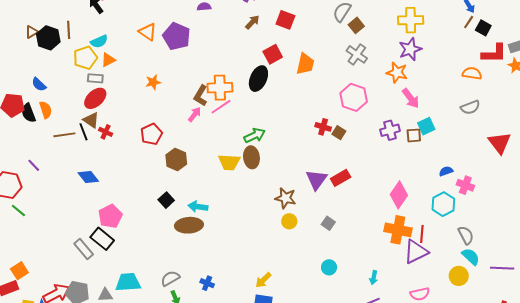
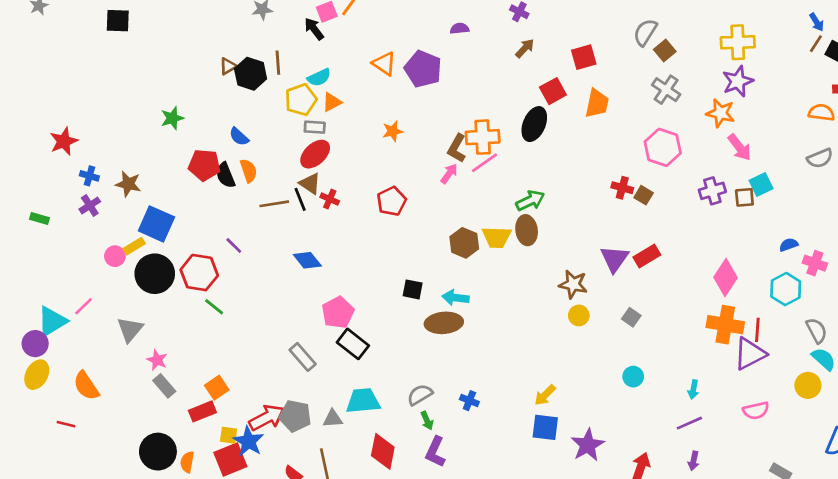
red square: (285, 20) -> (584, 57), moved, turned -36
brown hexagon: (176, 159) -> (464, 243), moved
black square: (166, 200) -> (413, 289), turned -35
black rectangle: (102, 239) -> (353, 344), moved

